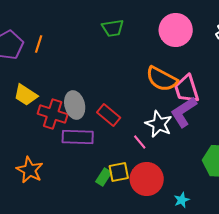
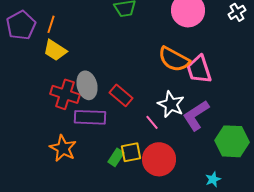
yellow trapezoid: (26, 95) -> (55, 50), moved
purple L-shape: (184, 112) -> (196, 115), moved
orange star: (30, 170) -> (63, 148), moved
cyan star: (182, 200) -> (213, 179), moved

